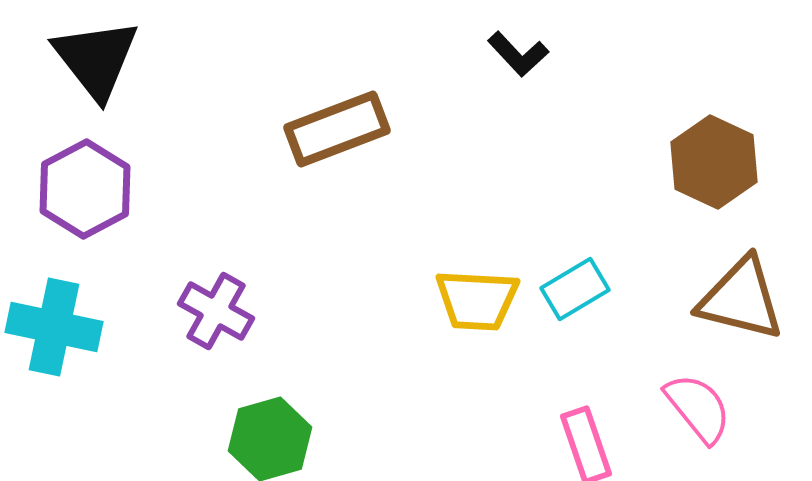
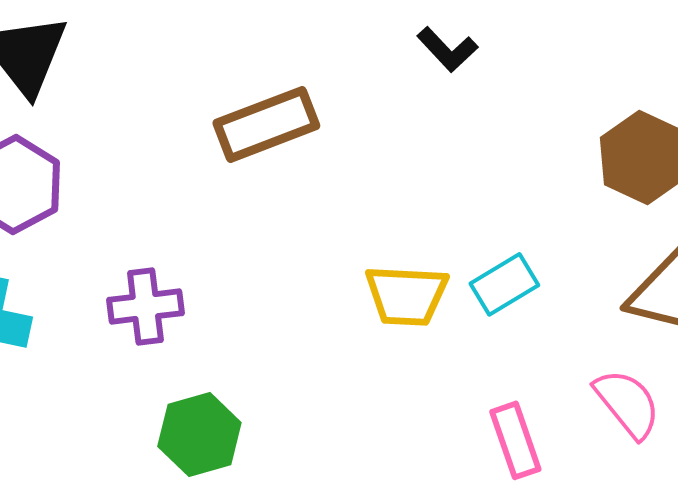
purple cross: (216, 311) -> (145, 306), turned -36

